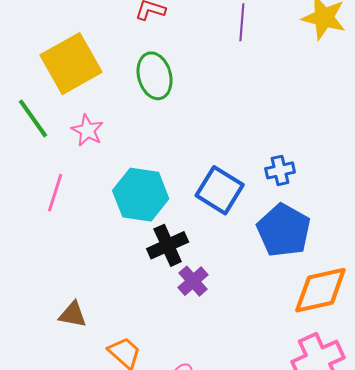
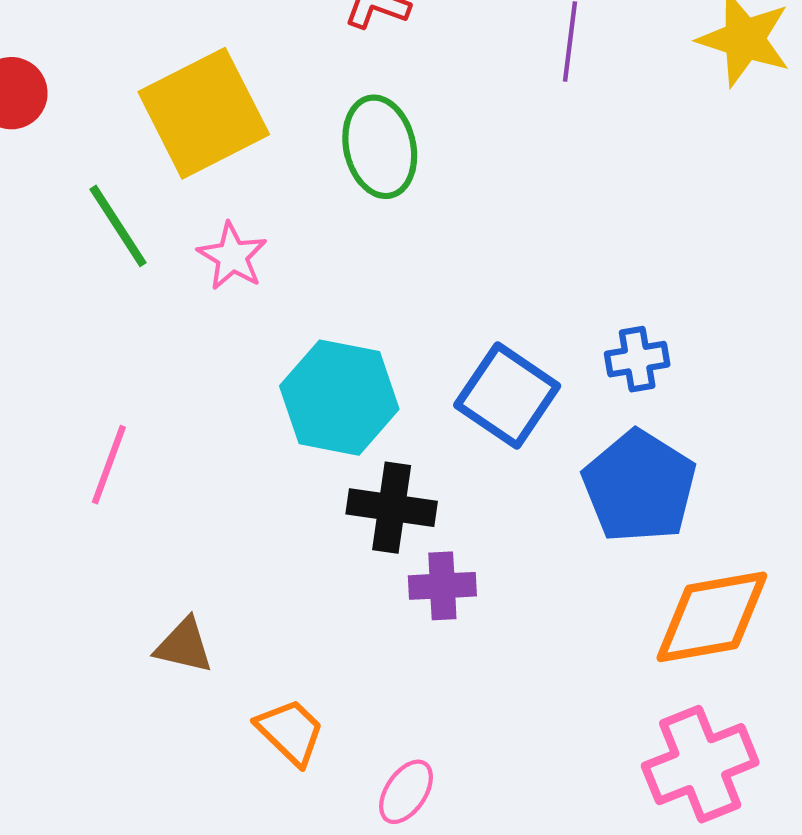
pink line: (55, 193) -> (109, 465), moved
black cross: (168, 245) -> (392, 508), turned 30
purple cross: (193, 281) -> (442, 586), turned 36

